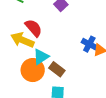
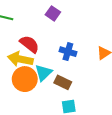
blue cross: (89, 44) -> (68, 52), moved
orange circle: (33, 70) -> (25, 79), moved

